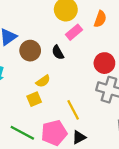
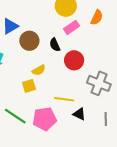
red circle: (104, 63) -> (74, 60), moved
yellow line: (73, 110) -> (64, 99), turned -60
black triangle: (79, 137) -> (79, 114), moved, turned 48

